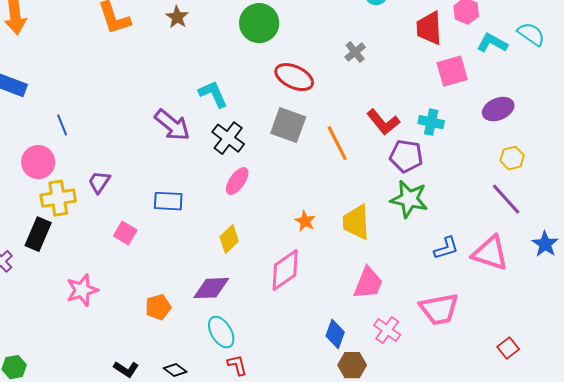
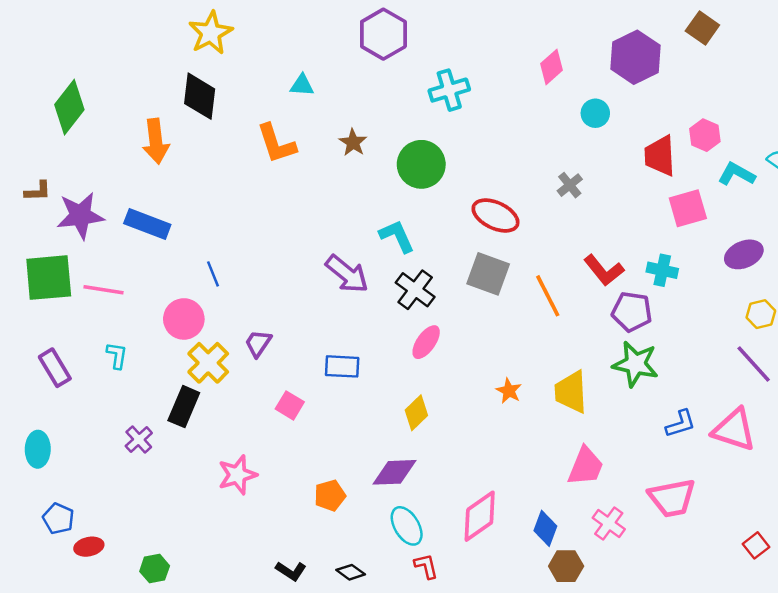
green circle: (259, 23) -> (421, 164), moved
yellow cross: (58, 198) -> (208, 363), turned -36
pink diamond: (285, 270) -> (480, 516), moved

